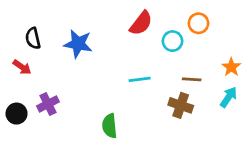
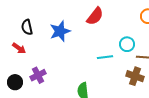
red semicircle: (141, 23) -> (95, 16), moved
cyan circle: (172, 41) -> (127, 44), moved
blue star: (78, 44) -> (60, 31), turned -30

